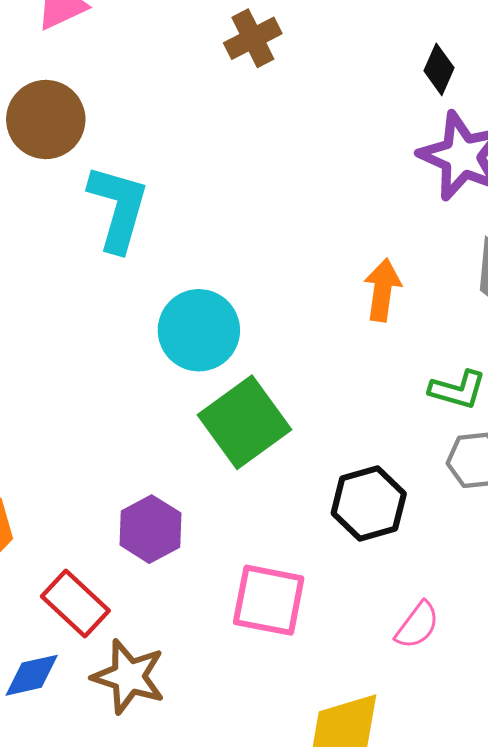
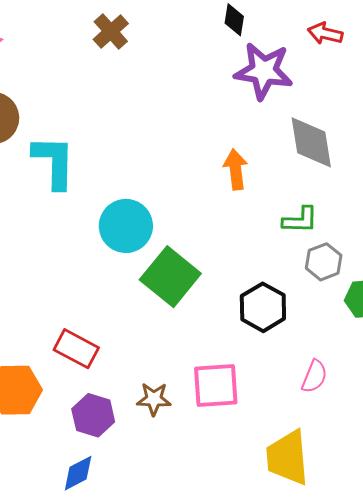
purple hexagon: (150, 529) -> (93, 415), moved
red rectangle: (75, 603) -> (76, 349), moved
brown star: (129, 677) -> (154, 399), moved, size x0.7

